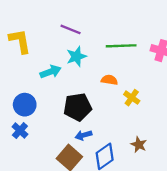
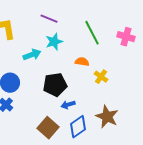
green line: (121, 46) -> (92, 33), turned 65
blue arrow: (83, 135) -> (68, 105), moved
brown star: (139, 145) -> (107, 117), size x1.6

